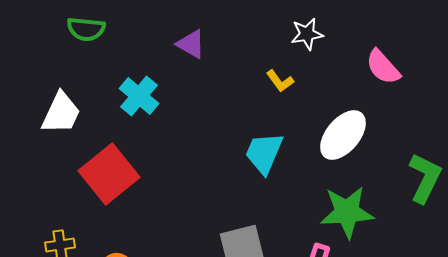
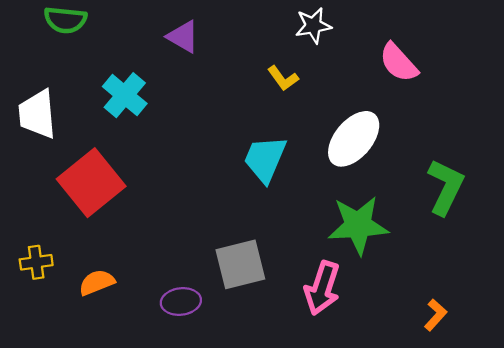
white trapezoid: (61, 113) -> (37, 114), turned 150

